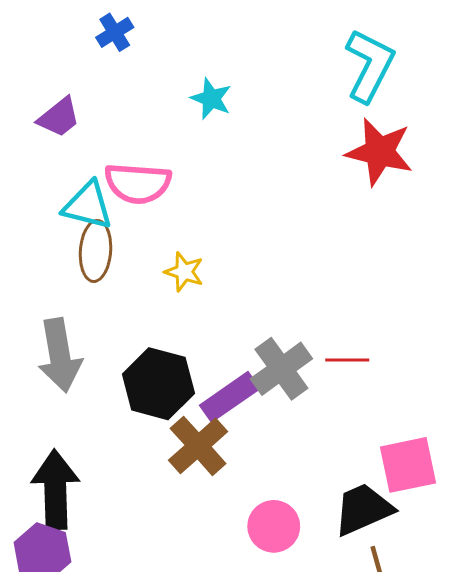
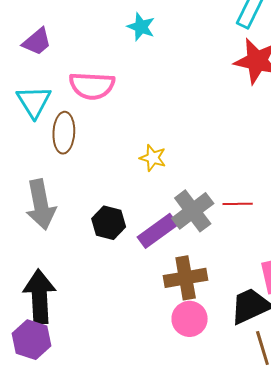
cyan triangle: (88, 206) -> (34, 102), moved, turned 45
yellow star: (184, 272) -> (153, 158), moved
black hexagon: (158, 384) -> (109, 223), size x0.7
brown cross: (198, 446) -> (186, 278), moved, turned 33

